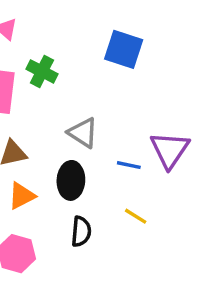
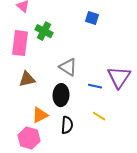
blue square: (124, 49) -> (92, 18), size x0.6
orange triangle: (22, 196) -> (40, 115), moved

